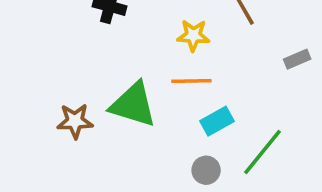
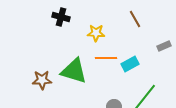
yellow star: (193, 35) -> (96, 33), moved
cyan rectangle: (217, 121) -> (130, 64), moved

